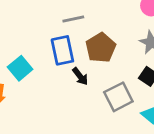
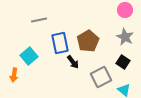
gray line: (73, 19) -> (39, 20), moved

